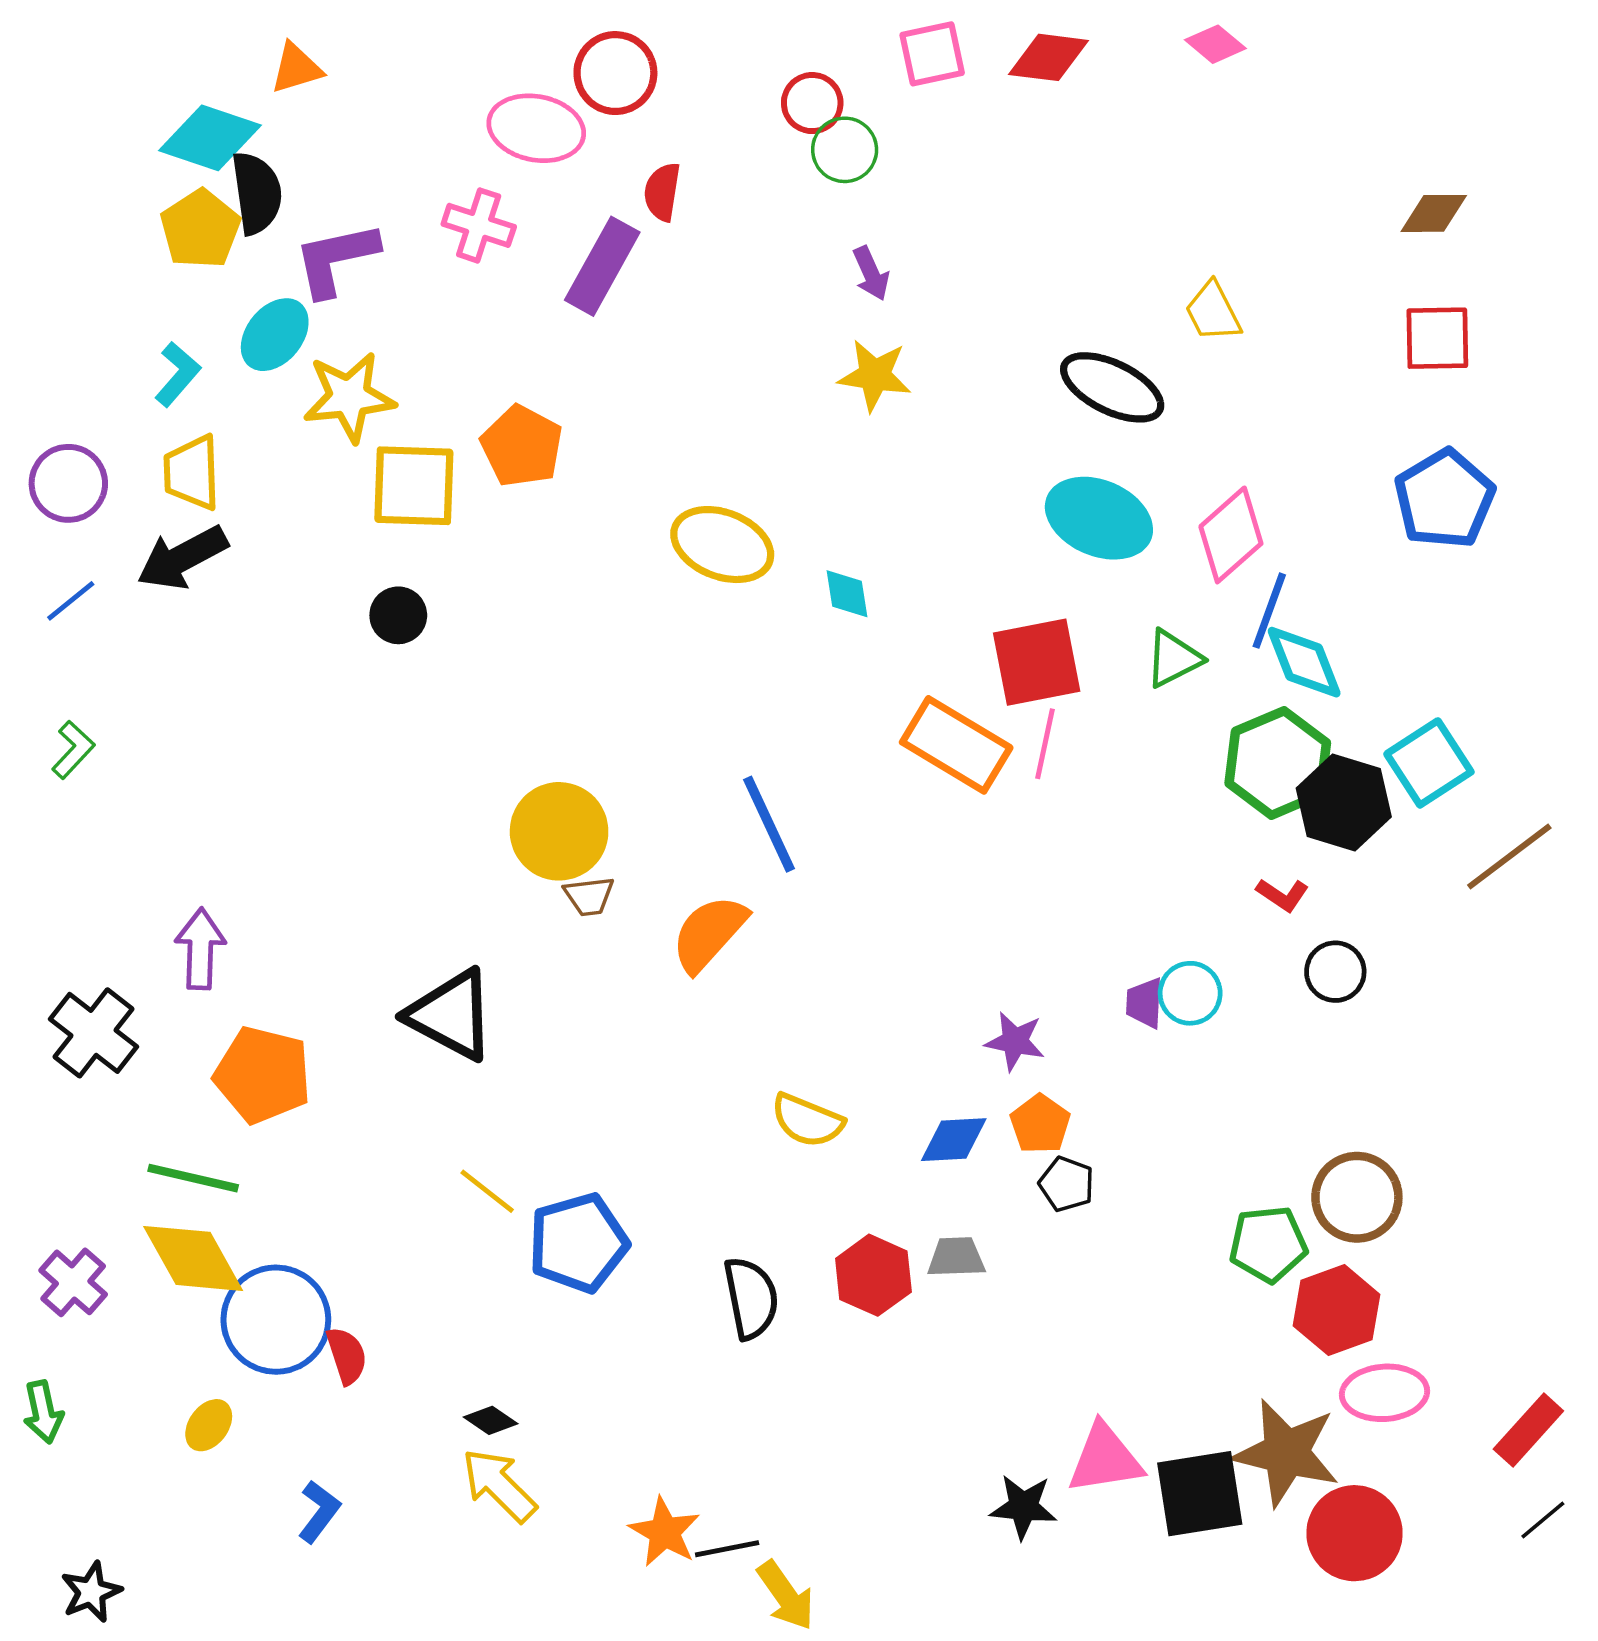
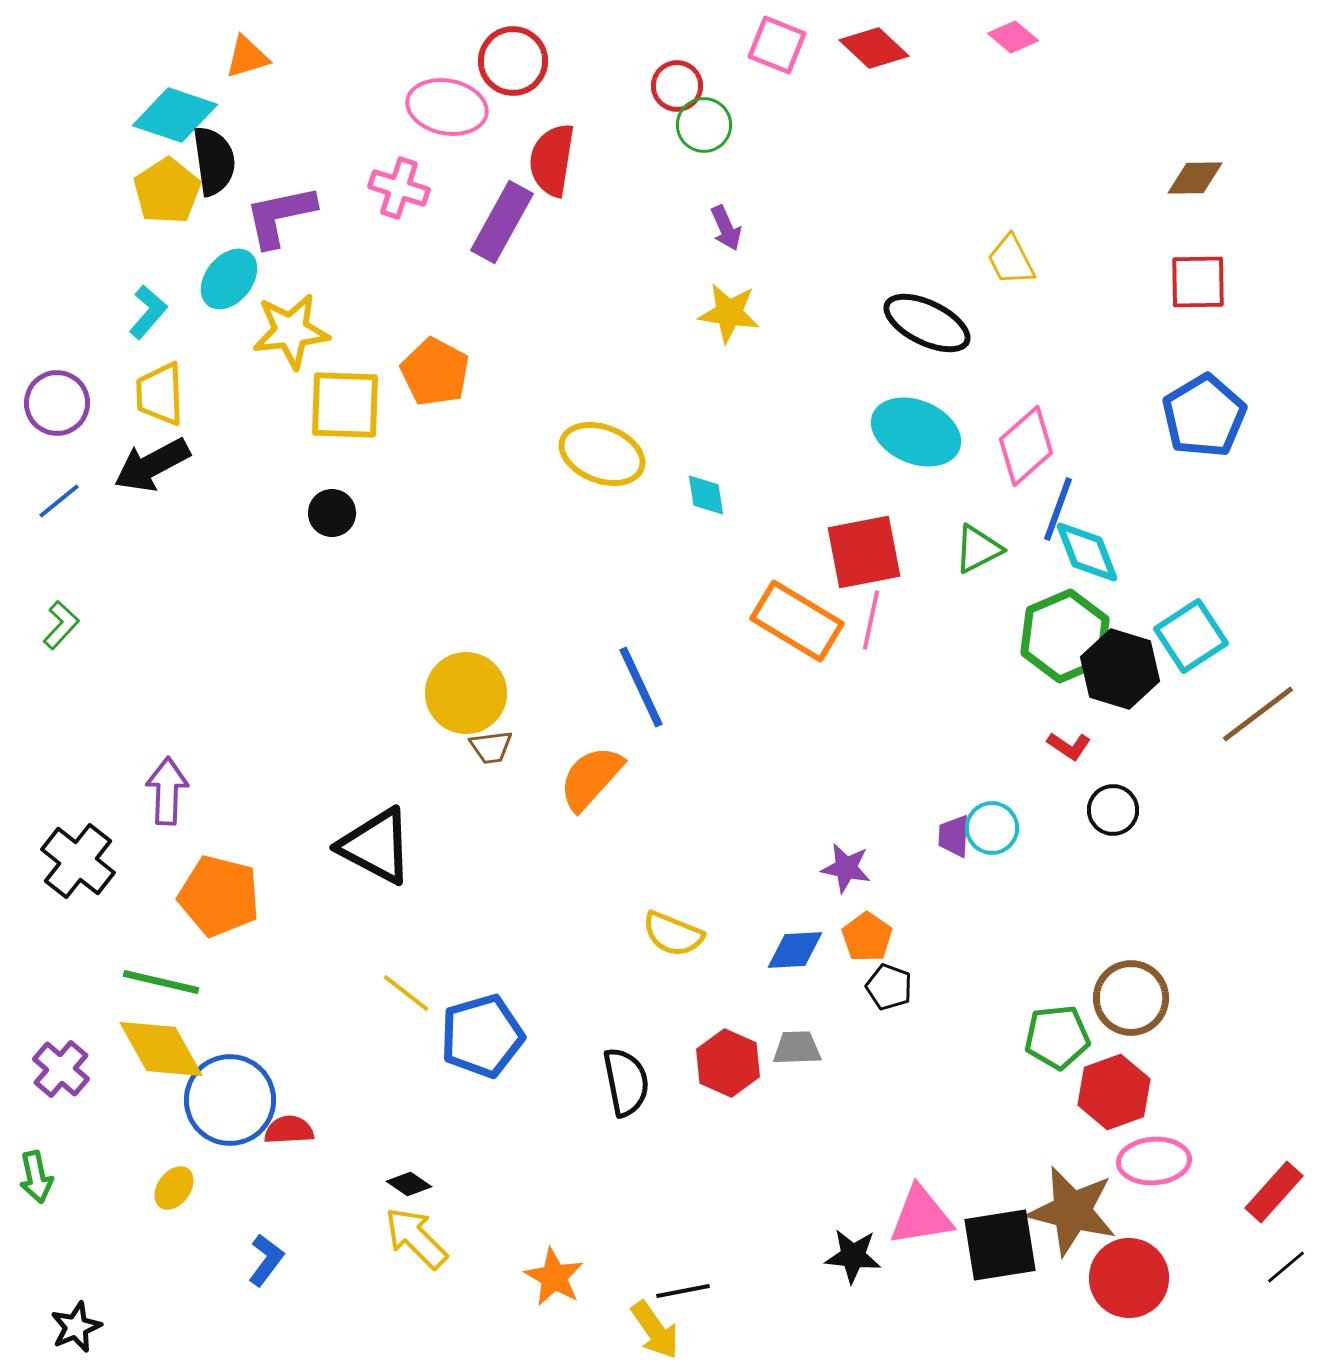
pink square: (932, 54) -> (777, 45), turned 34
red diamond: (1049, 57) -> (874, 48), turned 36
red semicircle: (662, 192) -> (552, 160), size x1.5
red semicircle: (347, 1356) -> (289, 1130), turned -75
black line: (727, 1549) -> (683, 1291), moved

